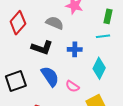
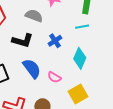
blue cross: (75, 49) -> (55, 41), turned -32

